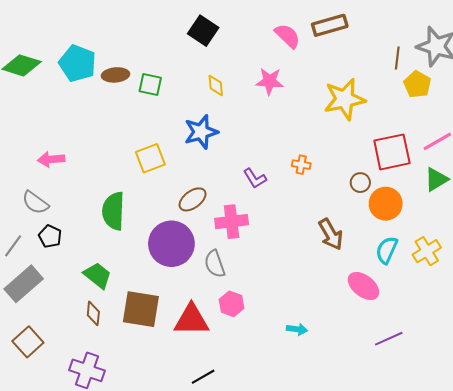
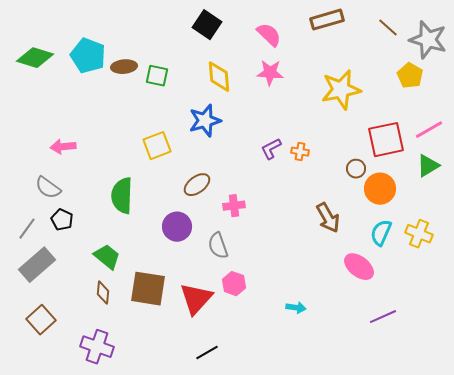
pink semicircle: (288, 36) -> (269, 35), moved
brown line: (397, 58) -> (388, 28), moved, turned -55
yellow diamond: (216, 85) -> (219, 77), size x1.5
purple L-shape: (255, 178) -> (271, 149), moved, turned 95
pink cross: (232, 222) -> (234, 206), size x0.7
purple circle: (171, 244) -> (177, 227), size x0.7
yellow cross: (427, 251) -> (419, 234), turned -36
red triangle: (191, 320) -> (196, 299), turned -48

